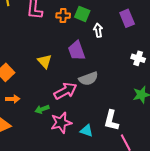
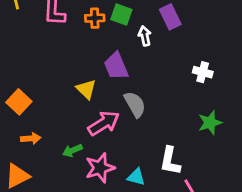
purple rectangle: (127, 18) -> (170, 17), moved
yellow triangle: (45, 61) -> (86, 89), moved
gray semicircle: (88, 79) -> (135, 104), turned -96

